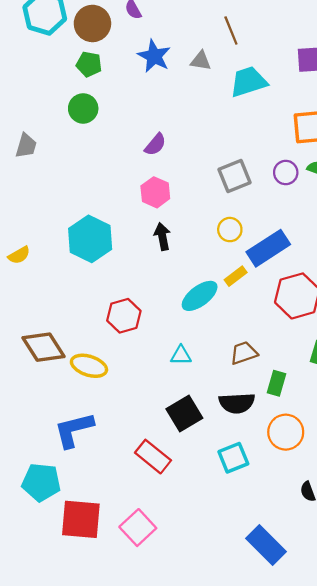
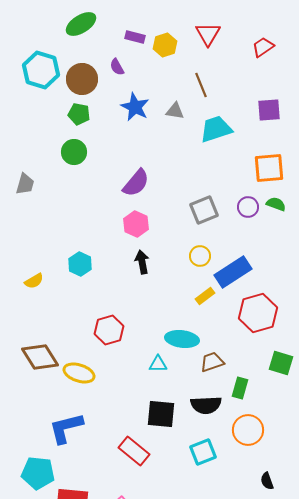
purple semicircle: (155, 145) -> (136, 183), size x1.4
cyan hexagon: (90, 239) -> (80, 264), size x0.6
yellow semicircle: (19, 255) -> (34, 281), moved
cyan ellipse: (200, 296) -> (182, 339), moved, turned 44
black square: (184, 413) -> (161, 414), turned 36

